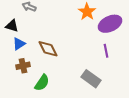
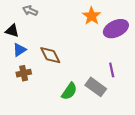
purple line: (106, 51) -> (112, 70), moved
green semicircle: (42, 83) -> (69, 91), moved

